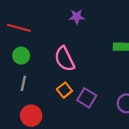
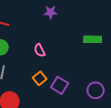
pink semicircle: (64, 59) -> (40, 50), size x0.6

